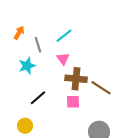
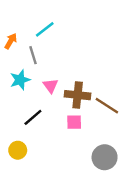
cyan line: (64, 36) -> (45, 29), moved
pink triangle: (63, 59) -> (51, 86), moved

